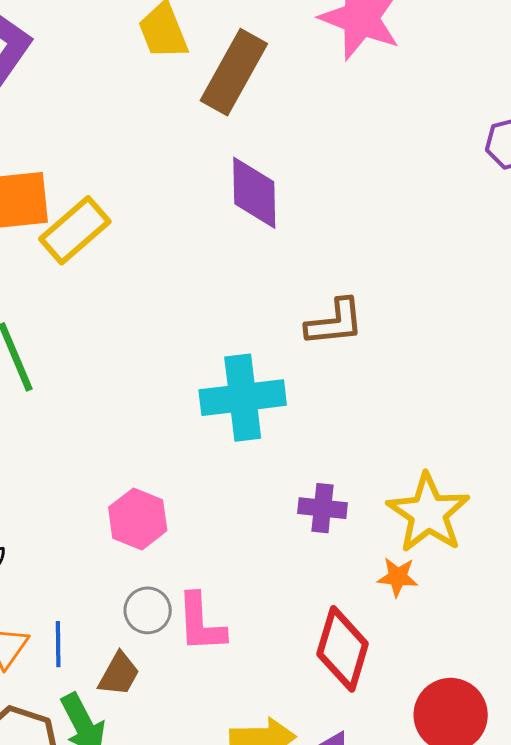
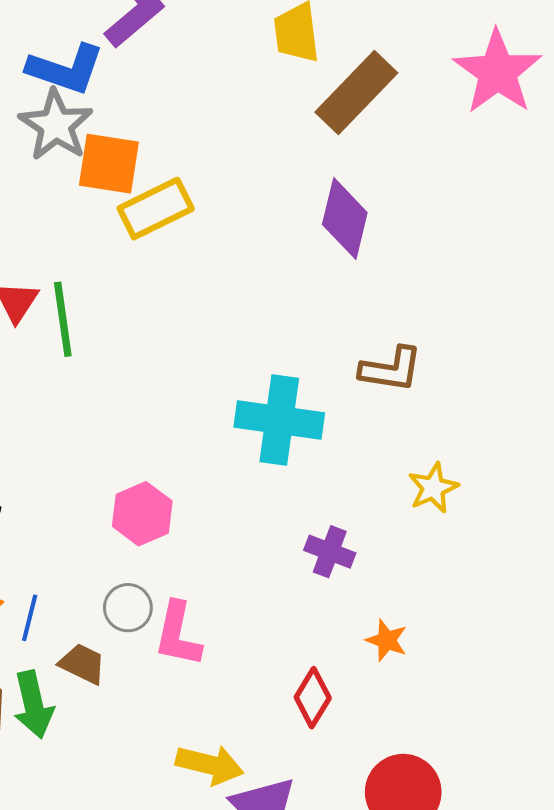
yellow star: (428, 513) -> (433, 488), moved, size x0.6
red diamond: (343, 649) -> (313, 698), size x0.7
brown trapezoid: (119, 674) -> (82, 664), turned -108

